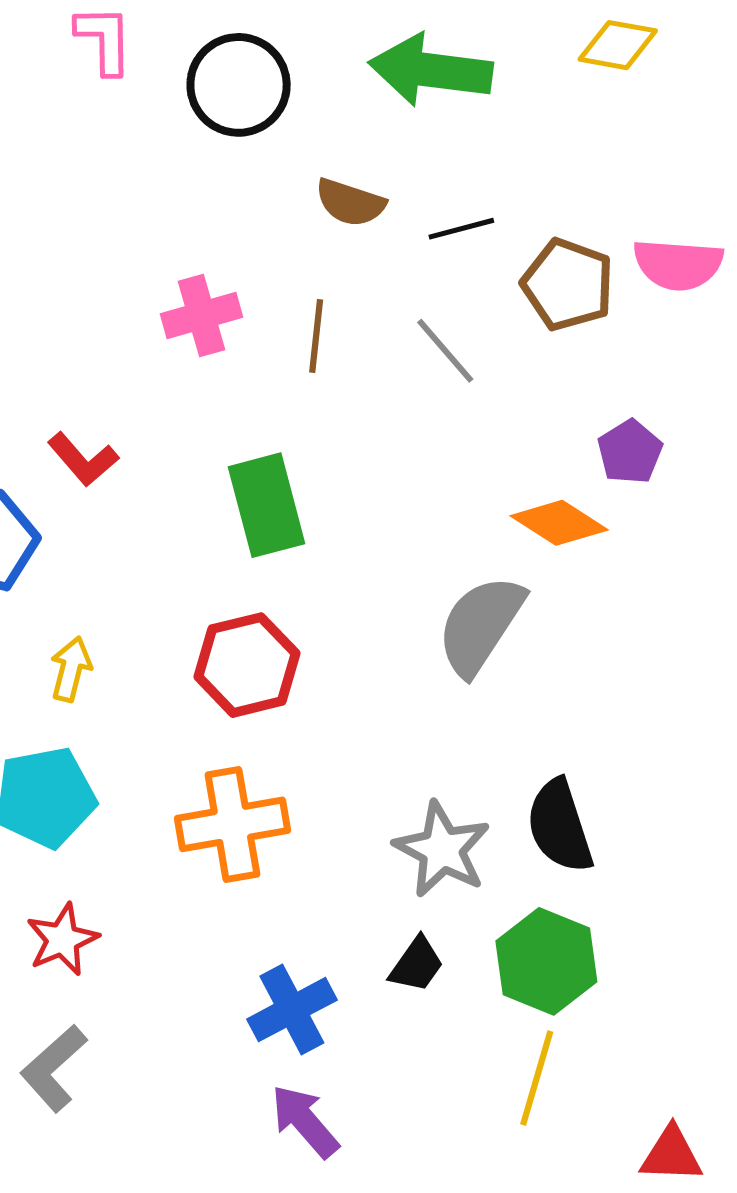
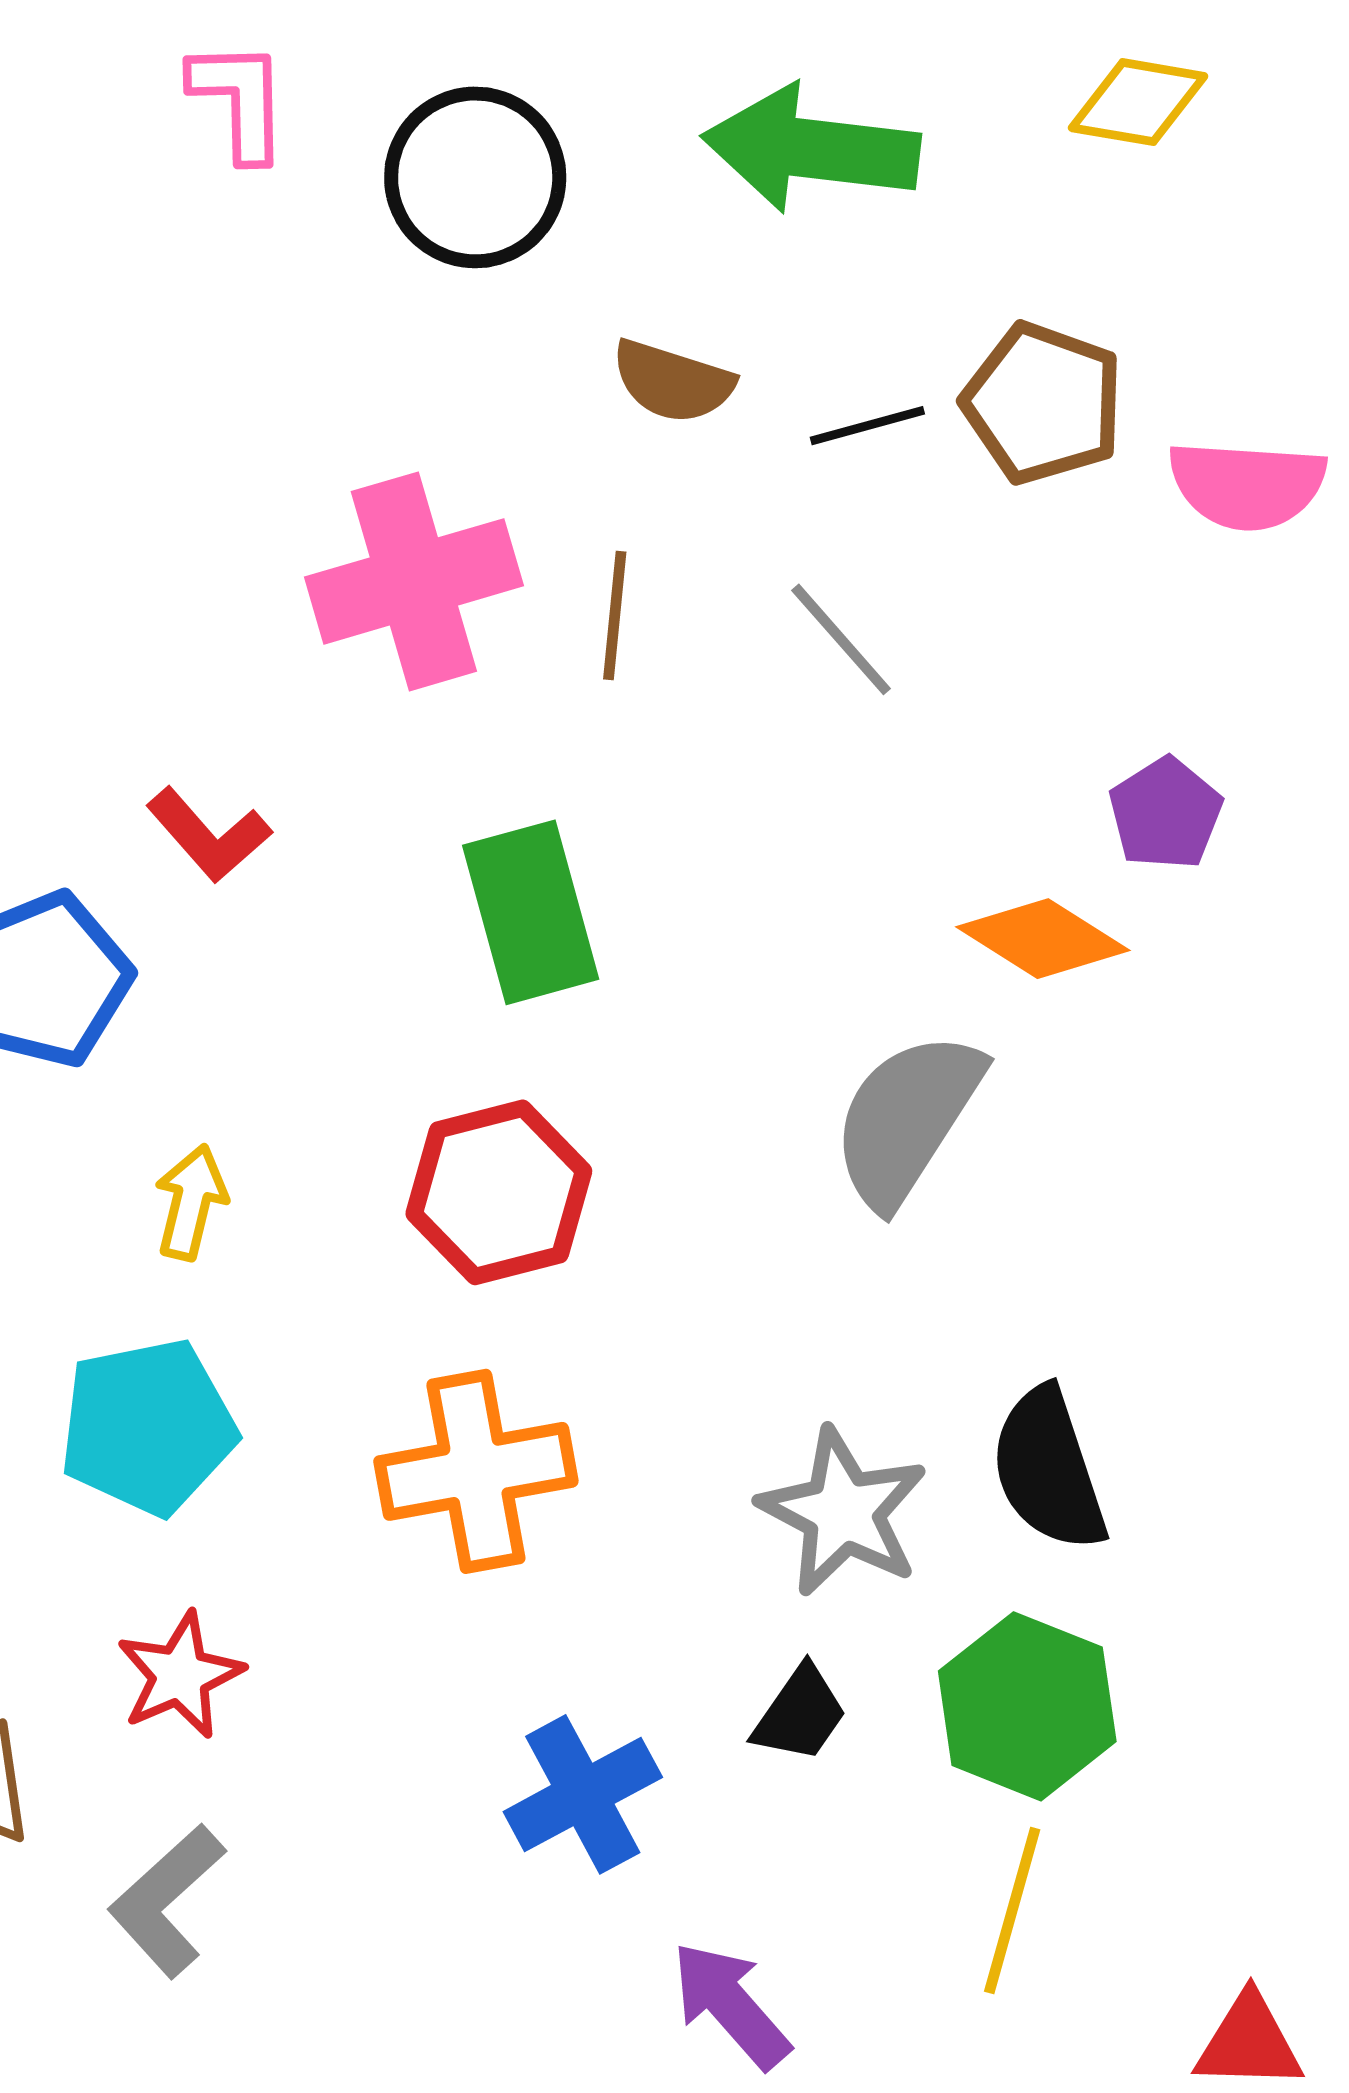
brown pentagon: (568, 285) -> (1043, 403), moved
pink cross: (201, 316) -> (414, 581), size x1.5
purple arrow: (305, 1121) -> (731, 2005), moved

